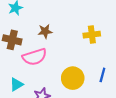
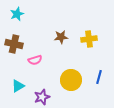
brown star: (45, 31) -> (61, 37), moved
pink semicircle: (34, 57) -> (35, 60), size x0.6

